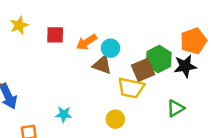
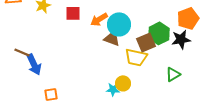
cyan circle: (111, 48) -> (119, 24), size x1.5
cyan star: (64, 114) -> (113, 89), moved

